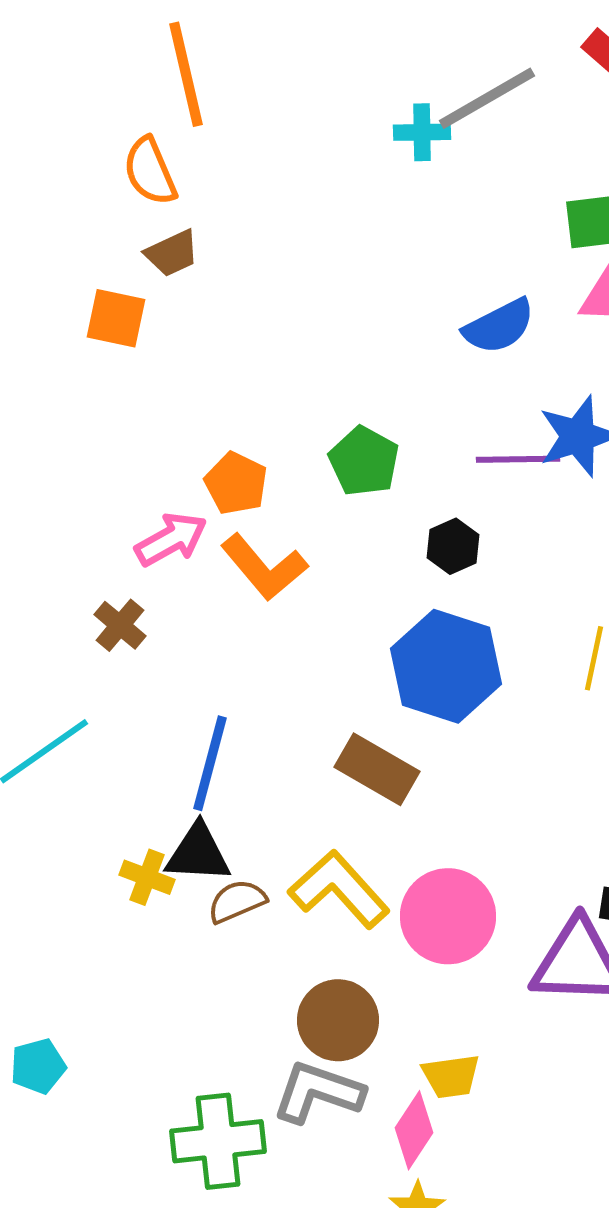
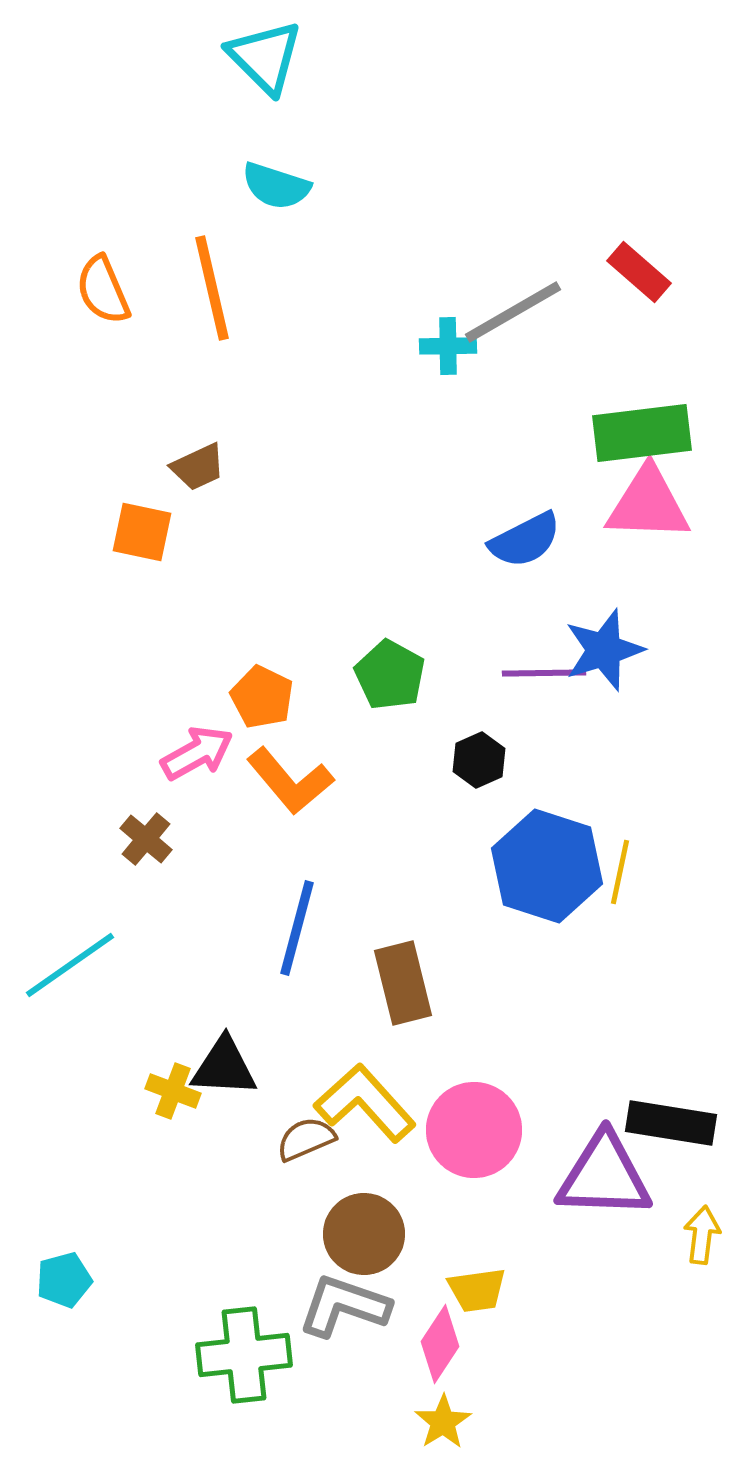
orange semicircle: (150, 171) -> (103, 290), moved
blue hexagon: (446, 666) -> (547, 866), moved
blue line: (210, 763) -> (297, 928), moved
brown rectangle: (377, 769) -> (403, 983), turned 46
brown semicircle: (237, 901) -> (306, 1139), moved

